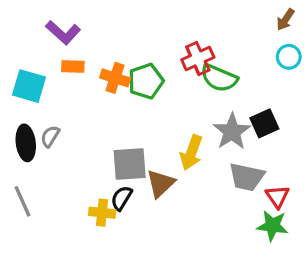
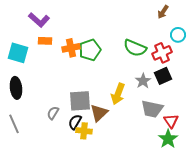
brown arrow: (286, 19) -> (163, 12), moved
red cross: (198, 58) -> (162, 53), moved
orange cross: (115, 78) -> (71, 48), turned -30
gray star: (232, 132) -> (143, 81), size x0.7
gray semicircle: (50, 136) -> (53, 113), moved
yellow cross: (102, 213) -> (84, 131), moved
green star: (273, 226) -> (168, 139), turned 30

